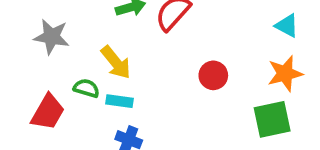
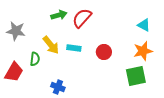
green semicircle: (86, 88) -> (35, 59), turned 80
cyan rectangle: (120, 101) -> (74, 48), moved

